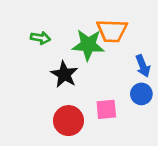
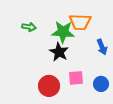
black star: (64, 74) -> (59, 52), moved
blue circle: (141, 94) -> (101, 84), moved

